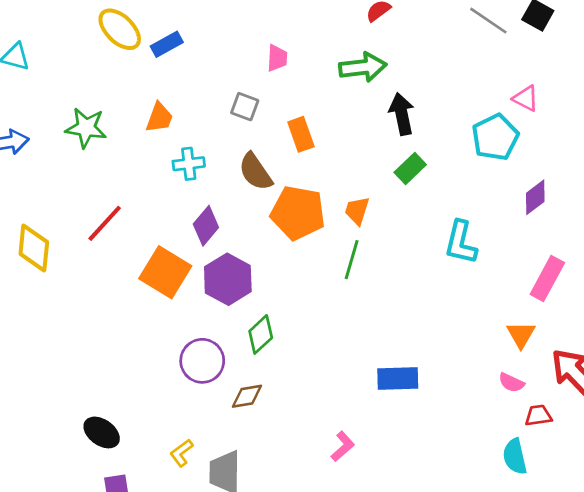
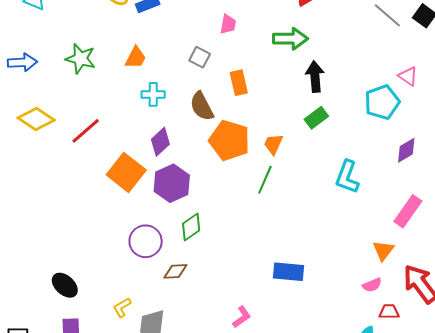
yellow diamond: (34, 248) -> (36, 119), moved, turned -69
pink semicircle: (511, 383) -> (372, 285), turned -54

